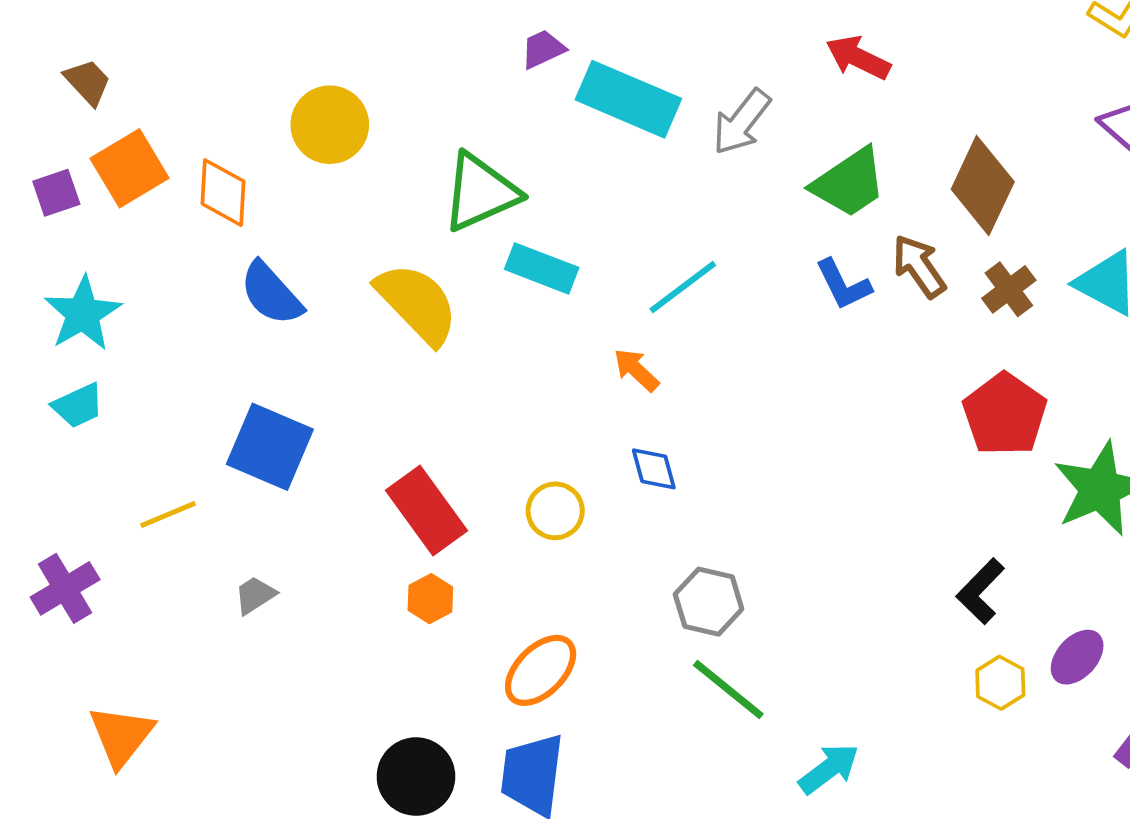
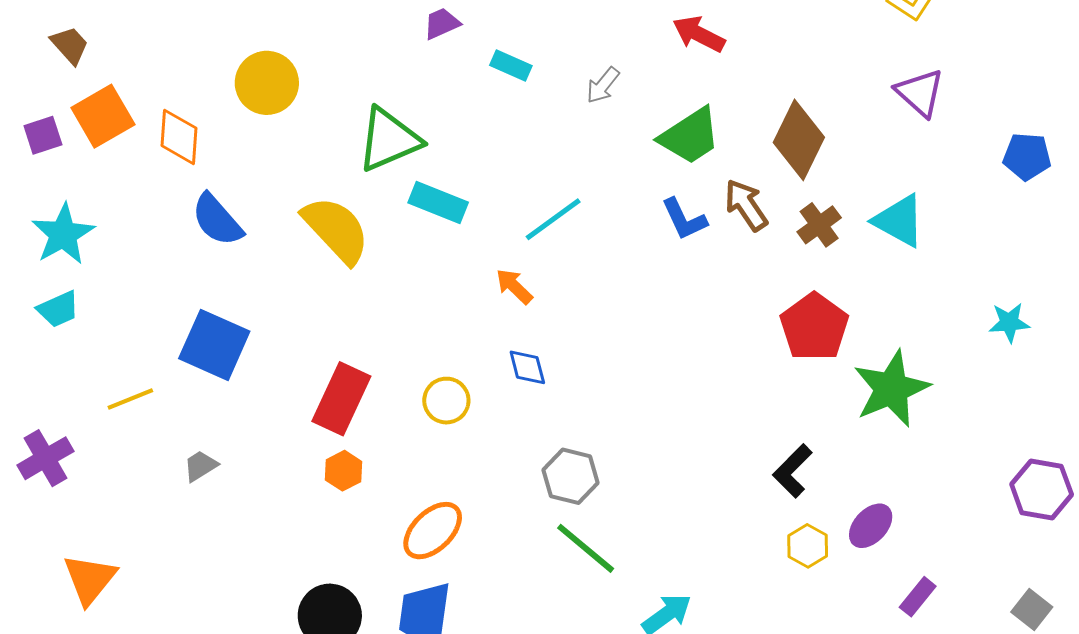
cyan rectangle: (628, 99) -> (511, 65), size x0.5
gray arrow: (741, 122) -> (603, 85), size x0.7
red rectangle: (427, 510) -> (341, 399), turned 60

